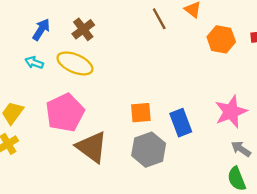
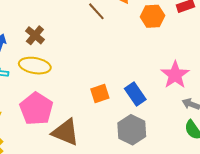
gray hexagon: (149, 150) -> (132, 130), moved

